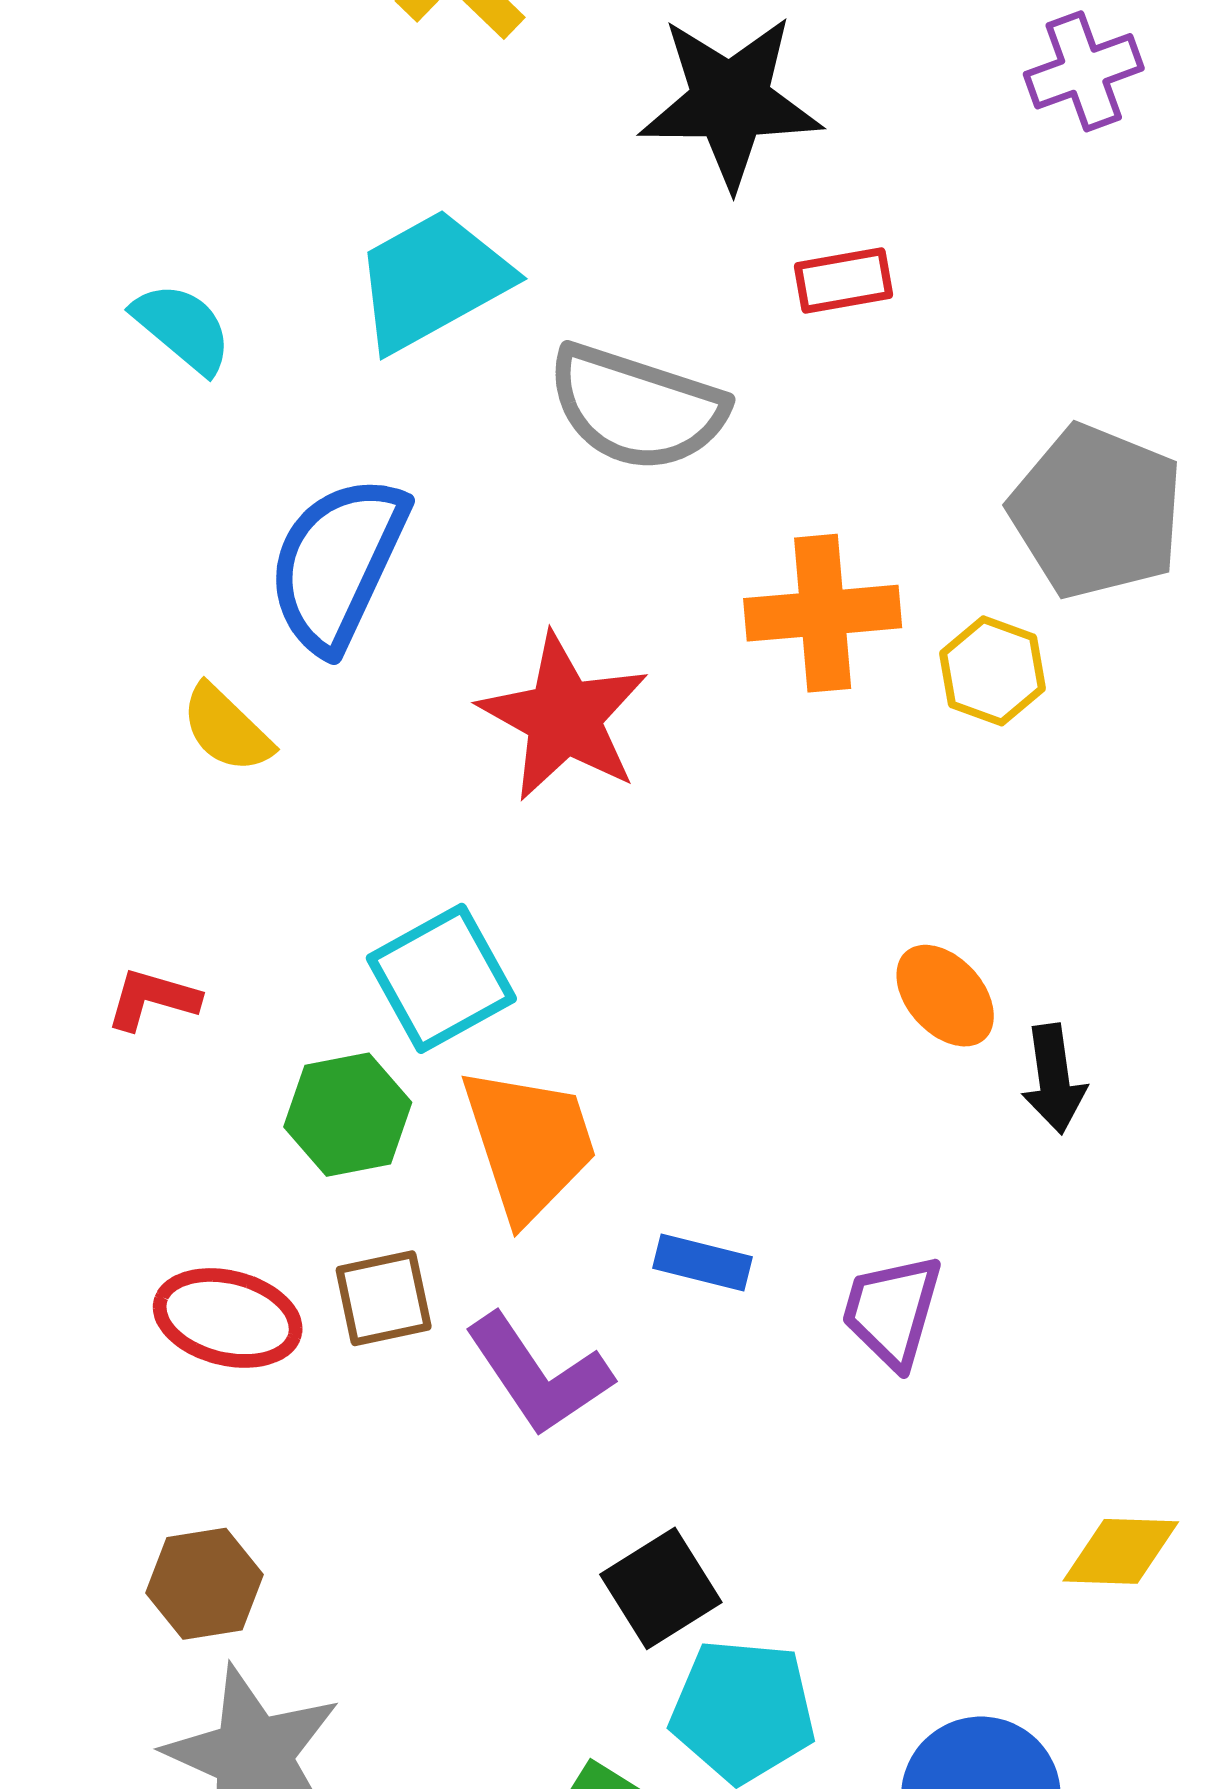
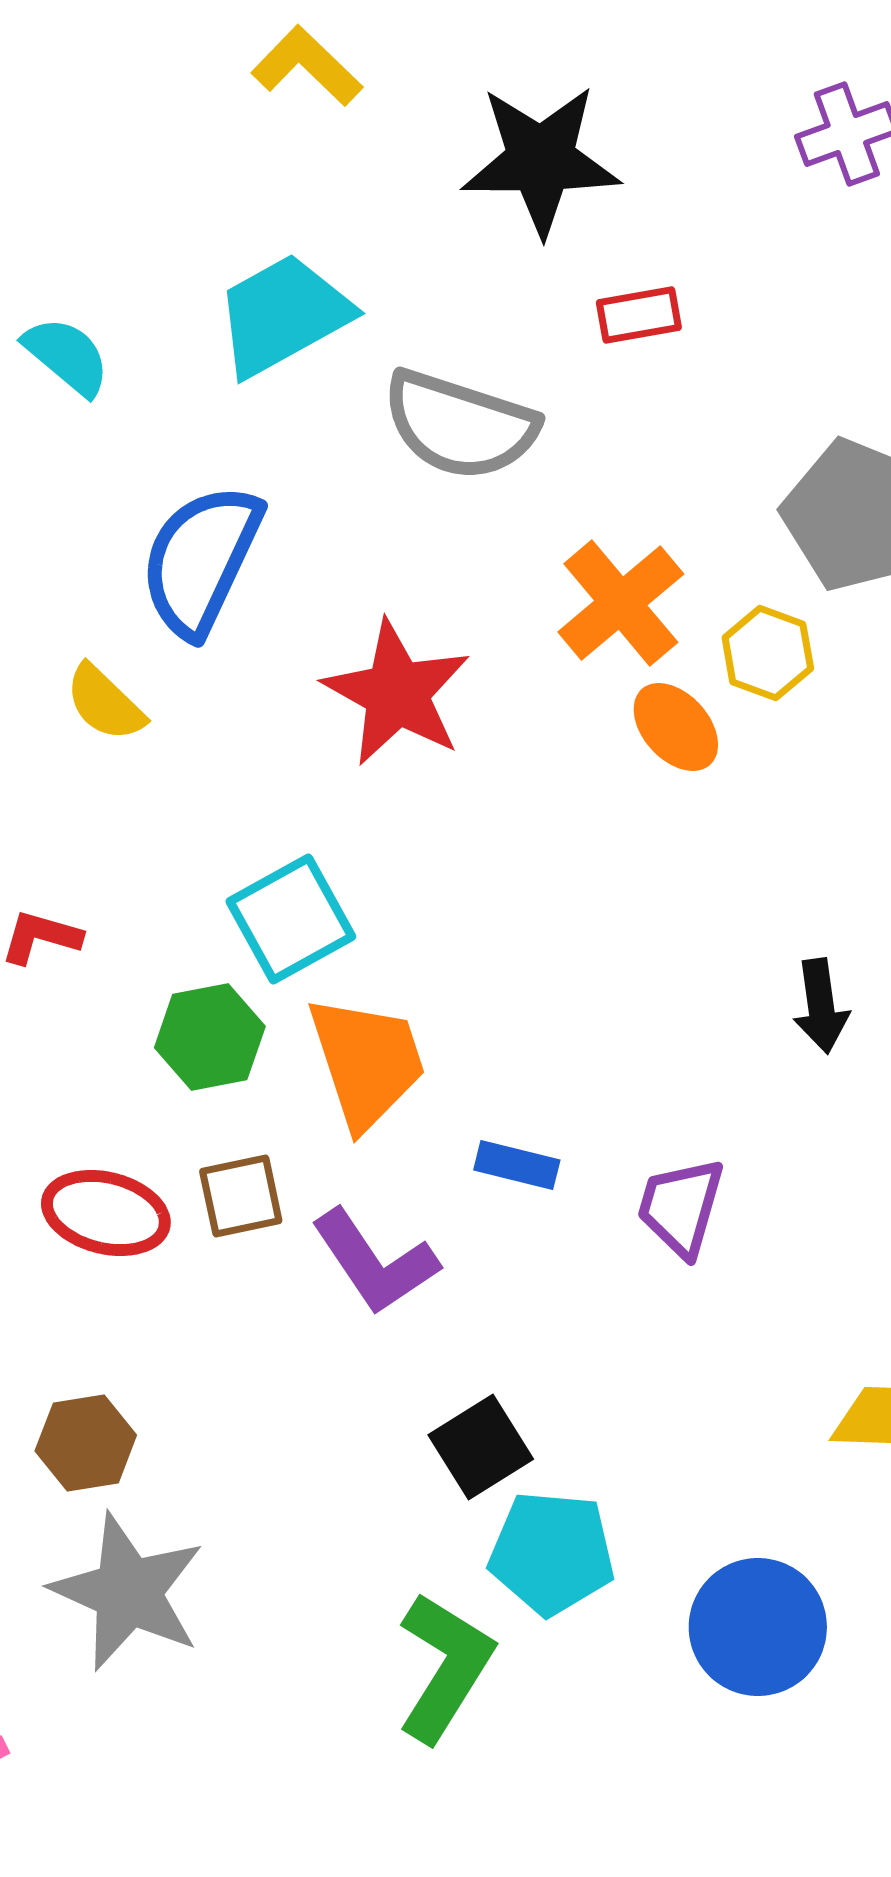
orange cross: (823, 613) -> (621, 603), turned -35
orange ellipse: (945, 996) -> (676, 727), moved

